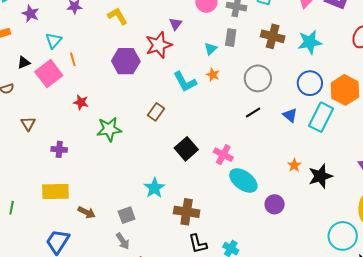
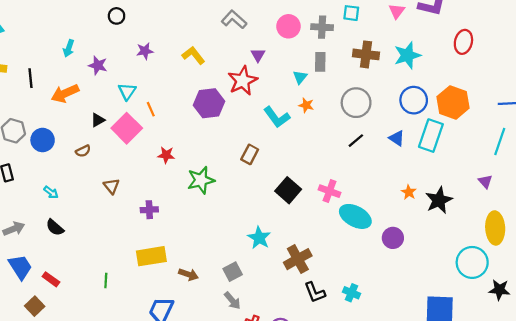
brown cross: (187, 212) -> (298, 259), turned -30

